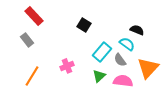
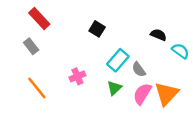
cyan semicircle: (127, 44) -> (180, 51), moved
orange triangle: (148, 68) -> (167, 94), moved
orange line: (32, 76) -> (37, 88), turned -70
pink semicircle: (123, 81) -> (142, 94), turned -66

